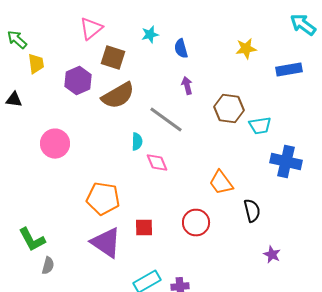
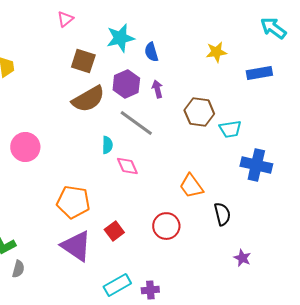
pink triangle: (91, 29) -> (65, 19), moved, size x0.7
cyan star: (150, 35) -> (120, 38), size x1.6
purple hexagon: (78, 81) -> (126, 84), moved
red square: (144, 228) -> (114, 231), turned -36

